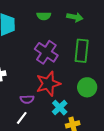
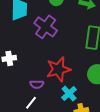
purple cross: (46, 52) -> (46, 27), moved

